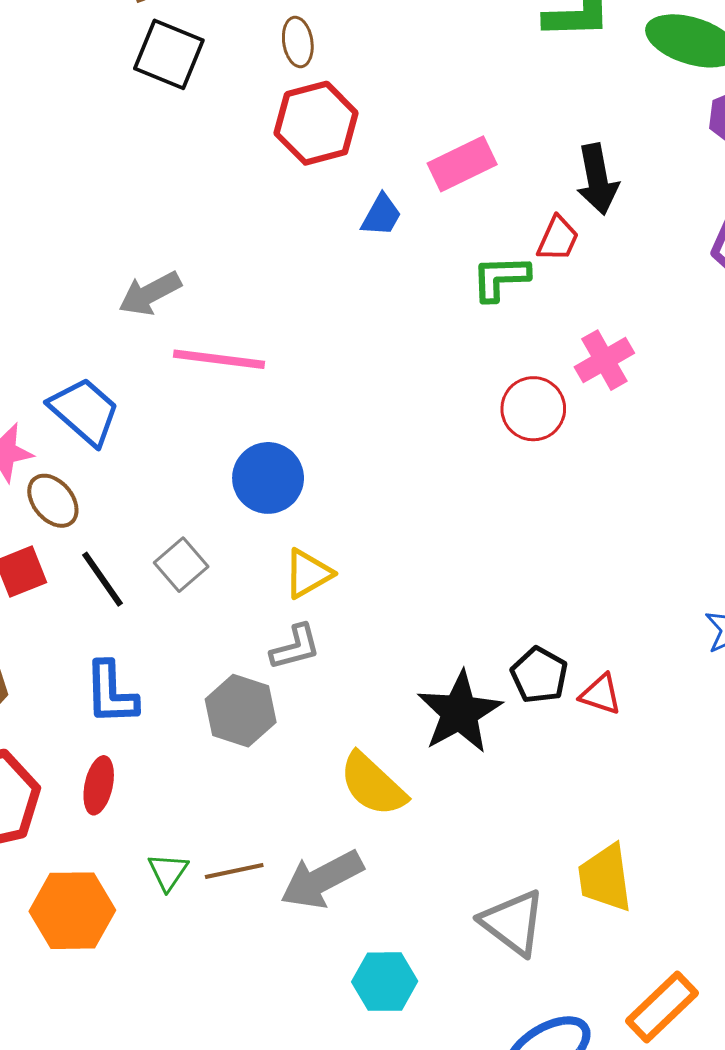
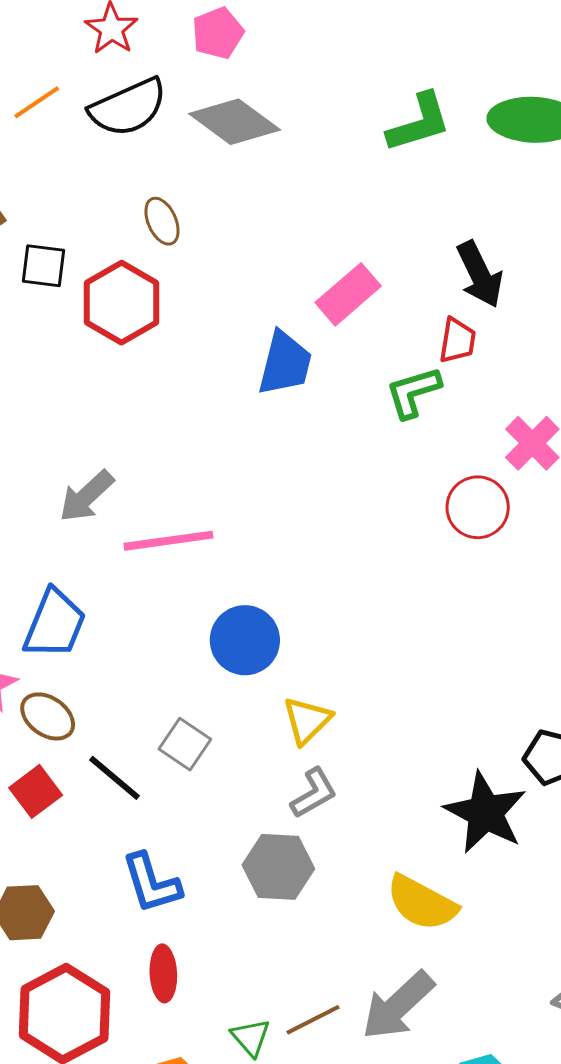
black square: (169, 54) -> (43, 266), size x0.7
red hexagon: (316, 123) -> (121, 303), moved
blue trapezoid: (381, 215) -> (285, 363), size x1.5
blue trapezoid: (84, 411) -> (55, 624), turned 86

